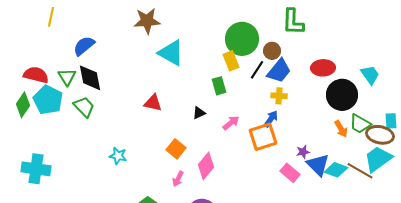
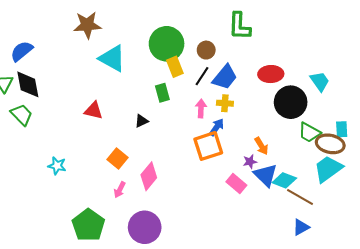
green circle: (242, 39) -> (167, 44), moved
brown circle: (272, 51) -> (206, 50), moved
pink arrow: (231, 123) -> (201, 108), moved, turned -48
orange arrow: (341, 129) -> (261, 146), moved
brown line: (360, 171) -> (300, 197), moved

